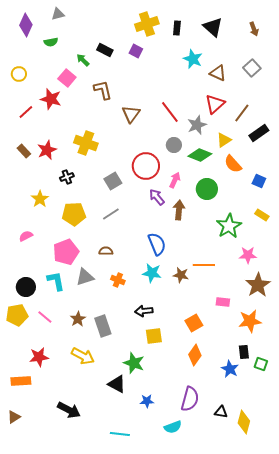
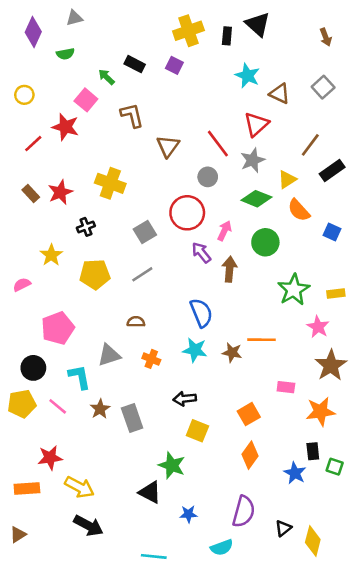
black triangle: (213, 27) -> (258, 24), moved
red triangle: (215, 104) -> (256, 124), moved
gray circle: (174, 145) -> (208, 177), moved
yellow rectangle: (262, 215) -> (336, 294), moved, turned -40
pink semicircle: (26, 236) -> (22, 285), moved
pink pentagon: (66, 252) -> (58, 328), moved
pink star: (248, 255) -> (318, 327), turned 30
cyan L-shape: (56, 281) -> (79, 377), moved
yellow square: (154, 336) -> (197, 431), turned 30
yellow arrow: (83, 356) -> (79, 487), moved
black triangle: (221, 412) -> (283, 528), turned -48

